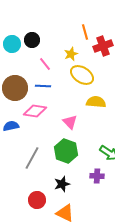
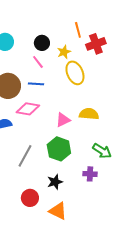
black circle: (32, 40) -> (42, 43), moved
yellow ellipse: (82, 75) -> (75, 73), turned 35
yellow semicircle: (96, 102) -> (89, 114), moved
pink triangle: (70, 122) -> (63, 120), turned 49

